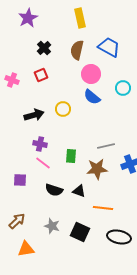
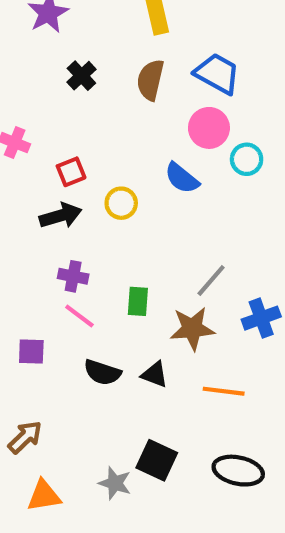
pink circle: (91, 74) -> (209, 128), moved
red square: (41, 75) -> (71, 172), moved
gray line: (106, 146) -> (211, 280), turned -36
orange line: (103, 208) -> (224, 391), moved
gray star: (52, 226) -> (115, 483), moved

